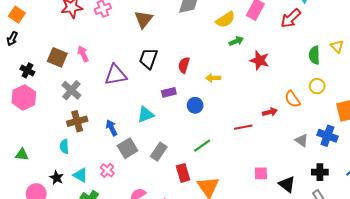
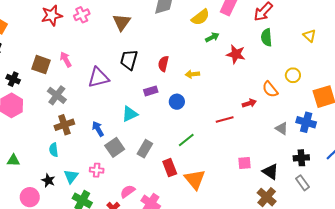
green semicircle: (314, 55) -> (266, 37), moved
pink cross: (107, 170) -> (97, 170), turned -32
cyan triangle: (80, 175) -> (71, 176), turned 42

